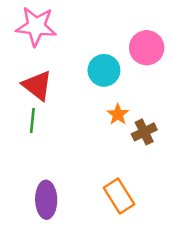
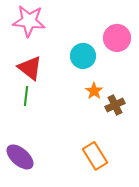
purple ellipse: (46, 200) -> (20, 157), moved, turned -48

